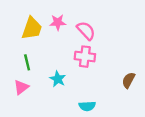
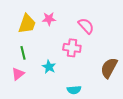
pink semicircle: (86, 31) -> (86, 26), moved
brown semicircle: (128, 80) -> (109, 68), size x1.5

